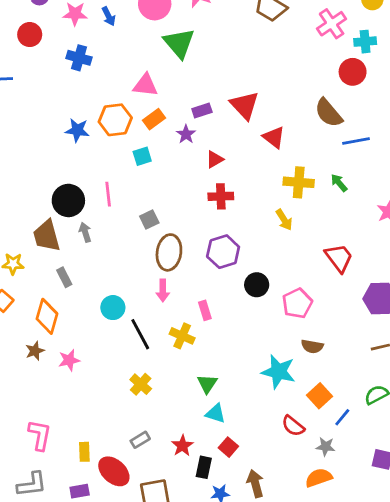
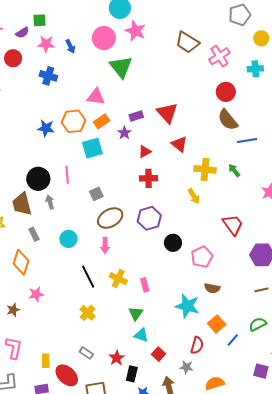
pink cross: (332, 24) -> (219, 56), moved
red circle: (353, 72) -> (226, 92), moved
red triangle: (274, 137) -> (179, 144), moved
cyan square: (142, 156) -> (92, 148), size x1.5
brown ellipse: (169, 252) -> (110, 218), turned 50
cyan circle: (113, 308) -> (68, 239), moved
pink rectangle: (205, 310) -> (145, 285), moved
brown star: (35, 351) -> (13, 310), moved
red semicircle: (293, 426) -> (197, 345), turned -114
gray rectangle: (140, 440) -> (86, 353), turned 64
red square: (228, 447) -> (159, 354), moved
gray star: (326, 447) -> (186, 367), moved

